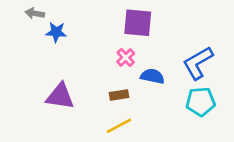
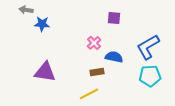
purple square: (138, 23) -> (114, 18), moved, size x0.6
brown rectangle: (119, 95) -> (97, 72), moved

